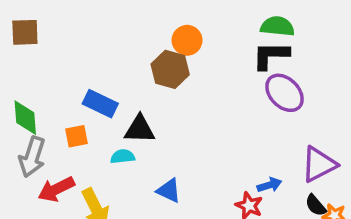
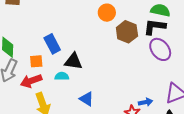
brown hexagon: (170, 69) -> (127, 32), moved
blue rectangle: (100, 104) -> (52, 44), turned 30
red arrow: (56, 189) -> (31, 81), moved

